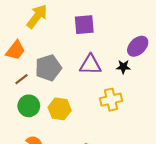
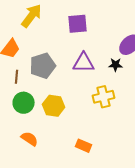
brown line: (22, 79) -> (17, 77), turned -48

